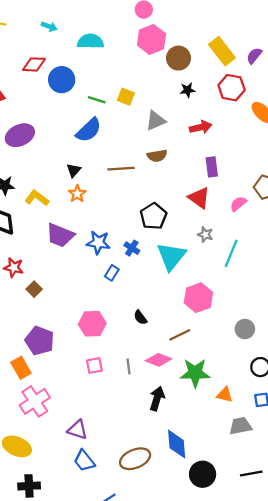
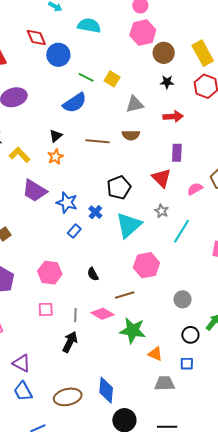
red diamond: (34, 64) -> (36, 37), turned 55
black arrow: (157, 399) -> (70, 342), moved

